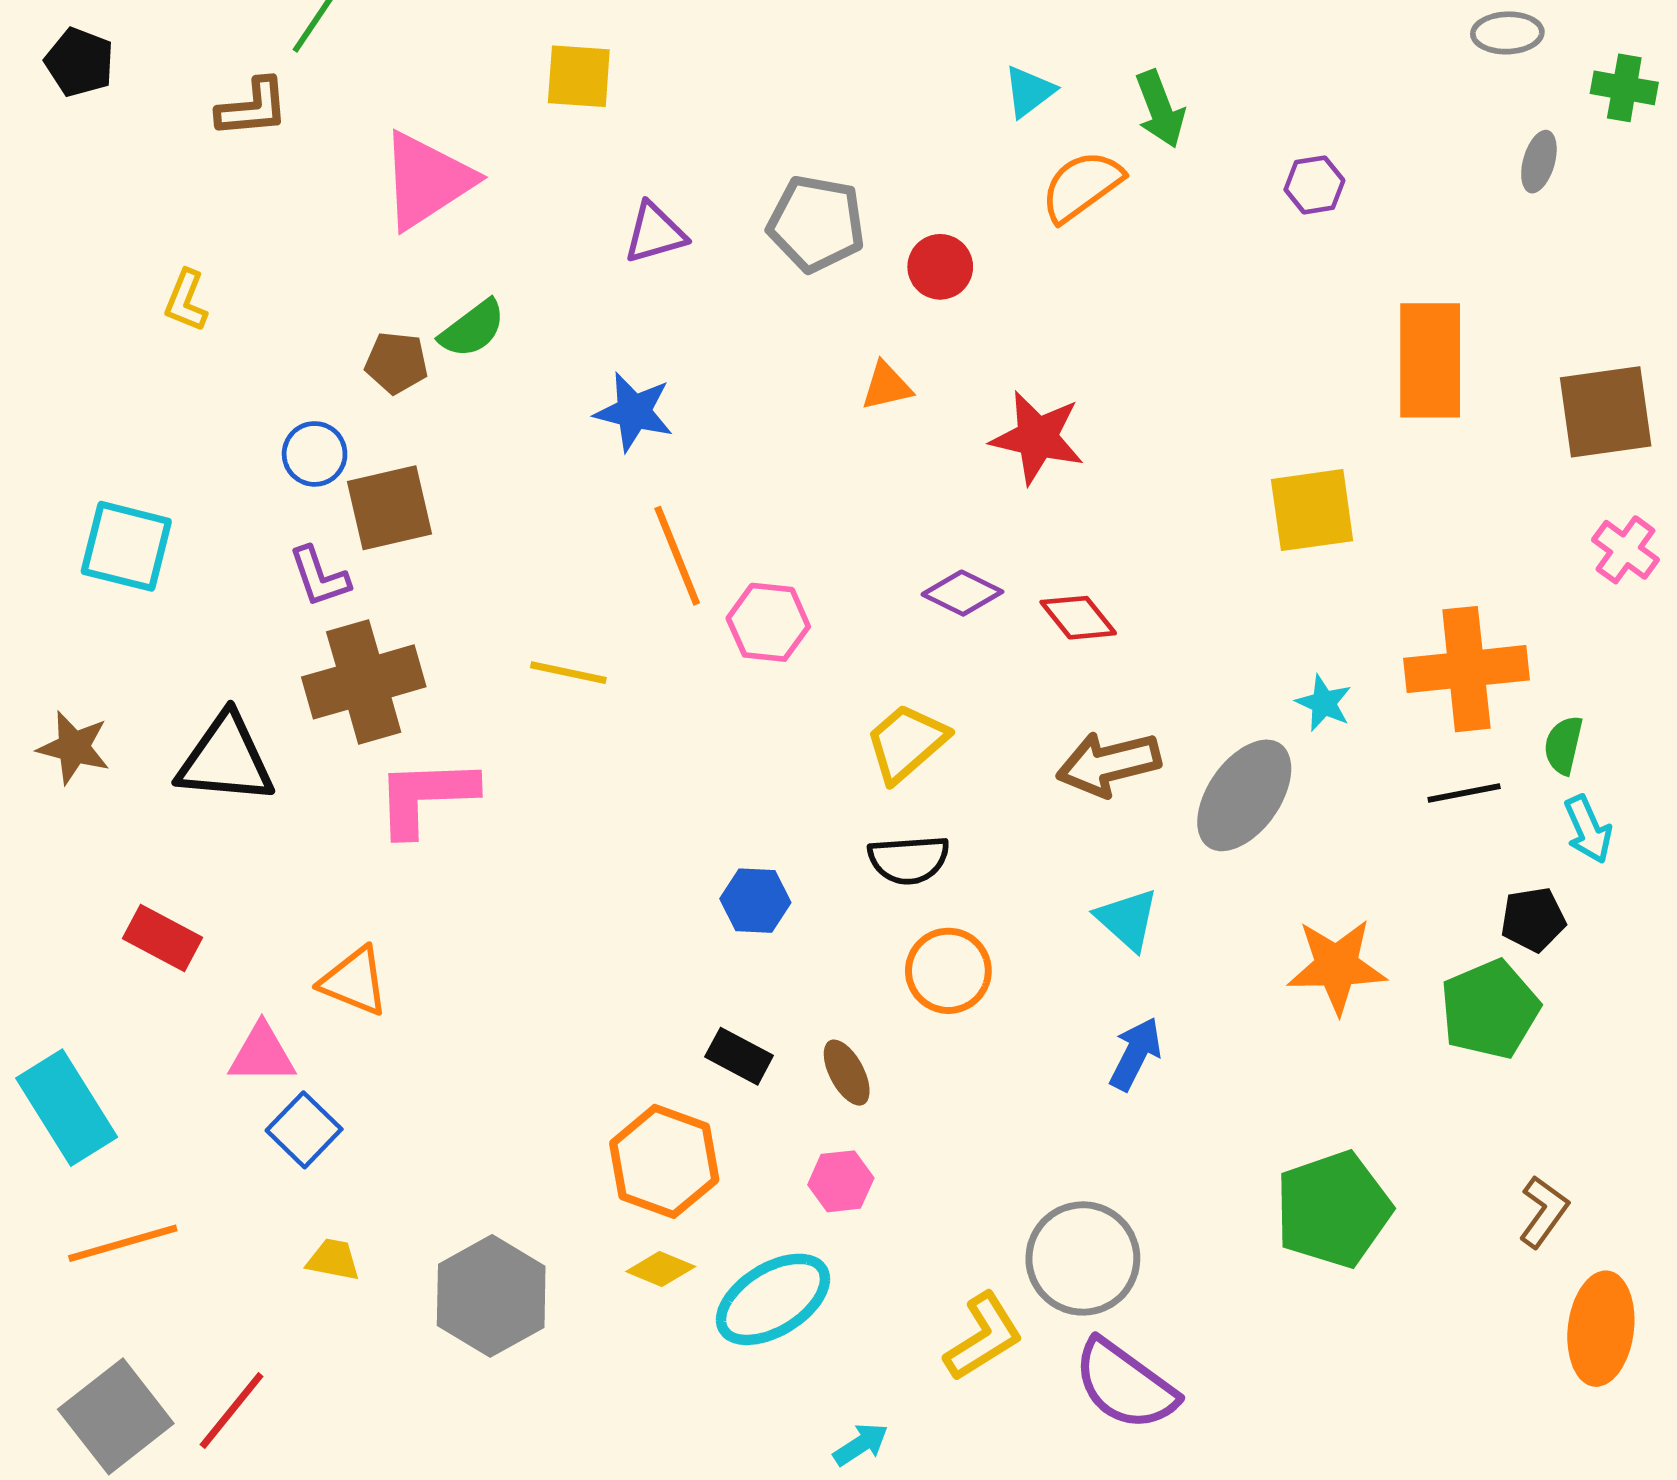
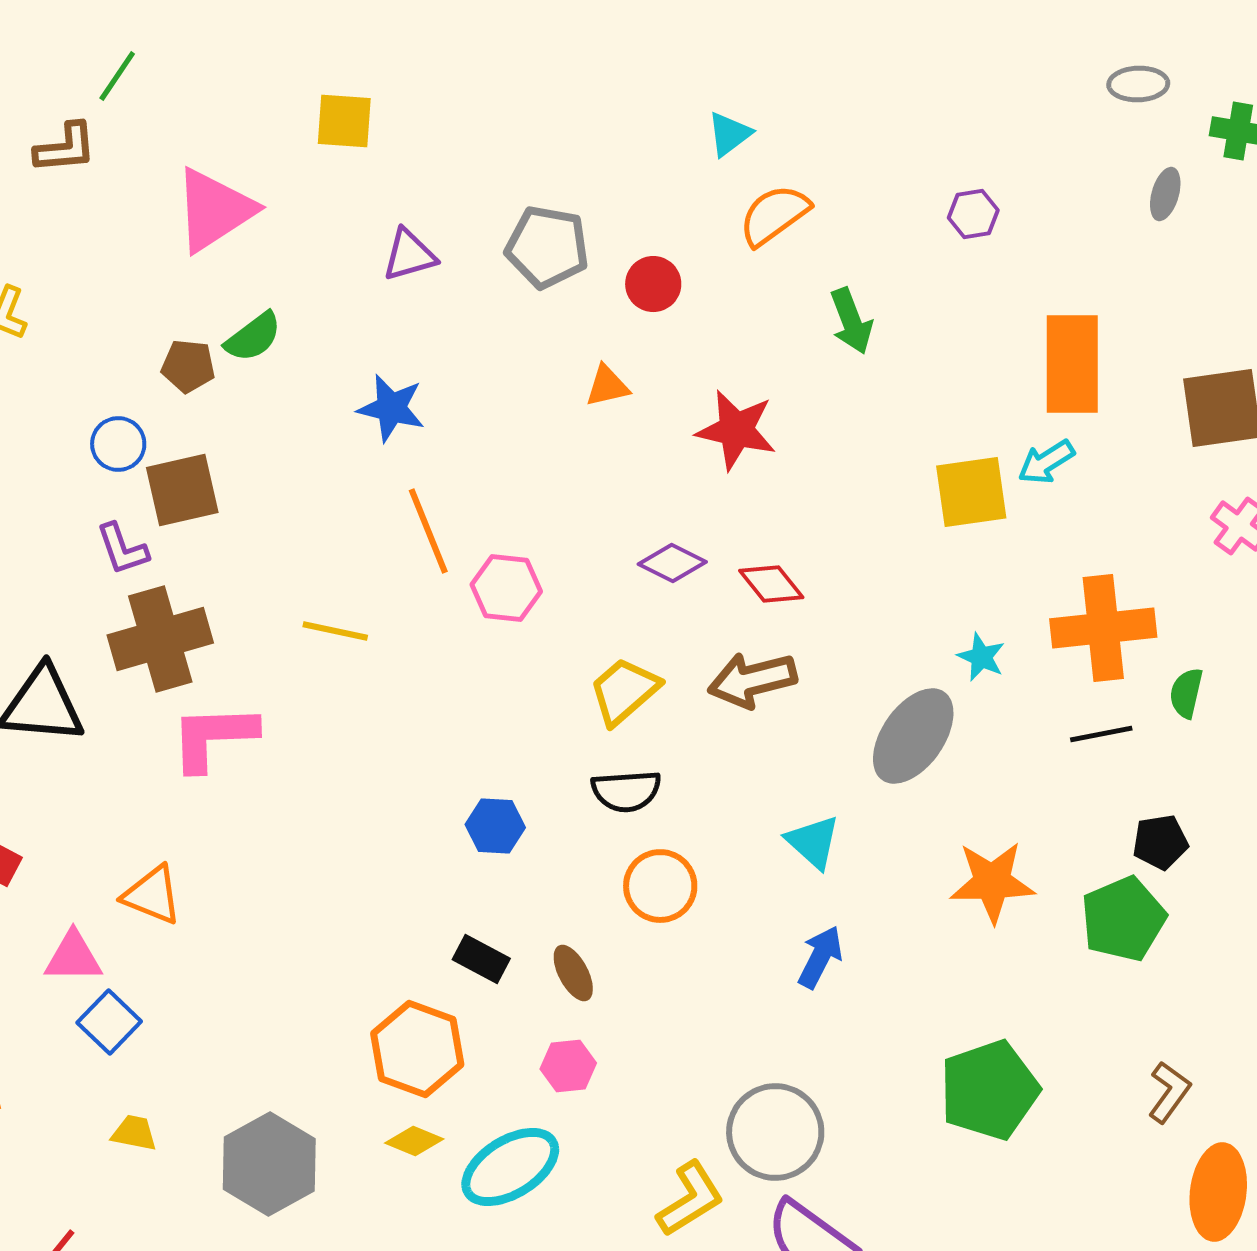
green arrow: (1160, 109) -> (851, 321), moved
brown arrow: (1109, 764) -> (752, 680), moved
cyan arrow: (1588, 829) -> (1046, 462), moved, turned 82

